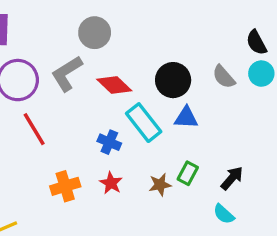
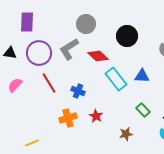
black circle: (173, 80) -> (127, 36), moved
blue cross: (109, 142) -> (78, 91), moved
green rectangle: (188, 173) -> (143, 110), turned -72
brown star: (160, 185) -> (126, 134), moved

